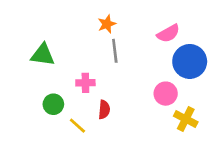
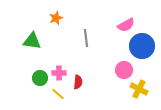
orange star: (107, 24) -> (56, 18), moved
pink cross: (85, 83) -> (59, 73), moved

